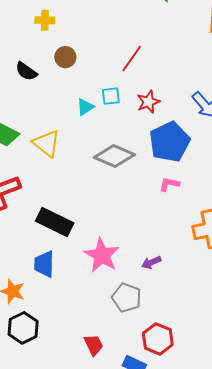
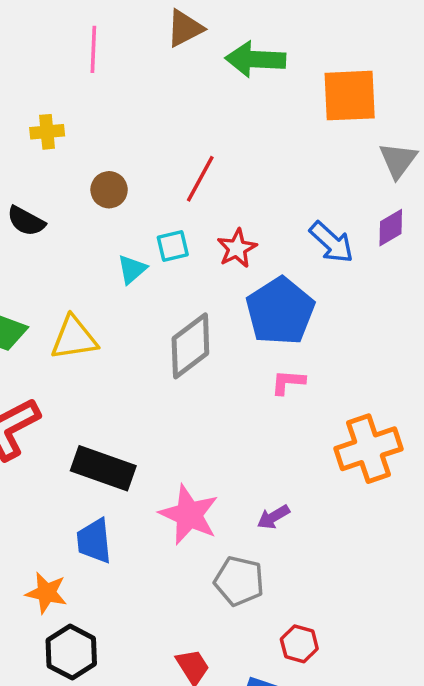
brown circle: (65, 57) -> (109, 190), moved
yellow triangle: (46, 143) -> (74, 338), turned -40
gray diamond: (114, 156) -> (190, 346), turned -54
red hexagon: (158, 339) -> (299, 644), size x0.7

